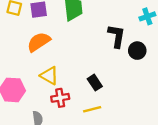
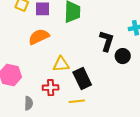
yellow triangle: (49, 76) -> (61, 64), moved, turned -42
black rectangle: (95, 83) -> (82, 79), size x1.5

